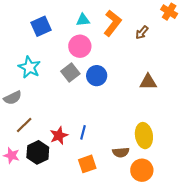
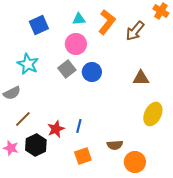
brown arrow: (142, 33) -> (135, 31), size x1.5
yellow ellipse: (144, 136) -> (153, 114), moved, turned 35

